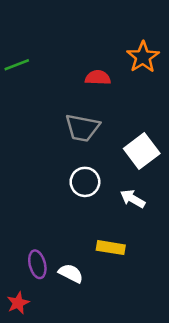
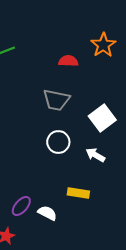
purple ellipse: (37, 264) -> (21, 206), turned 55

